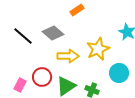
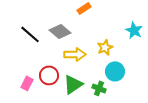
yellow star: (98, 49) -> (105, 47), size x0.7
cyan circle: (119, 73) -> (115, 71), moved

